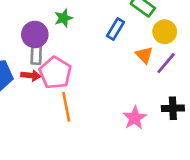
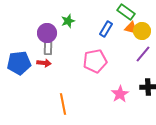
orange triangle: (144, 55) -> (131, 28), moved, turned -32
pink pentagon: (55, 73) -> (95, 61), moved, turned 30
orange line: (66, 107) -> (63, 104), moved

